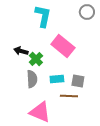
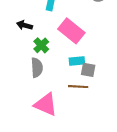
black arrow: (21, 51) -> (25, 25), moved
cyan rectangle: (57, 79) -> (77, 61), moved

